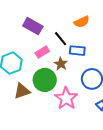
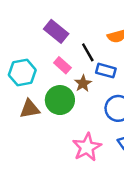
pink rectangle: (42, 52) -> (62, 65), turned 64
pink star: (66, 98) -> (87, 147), moved

